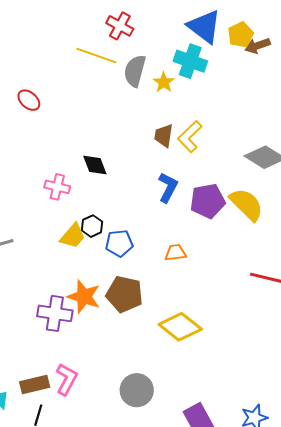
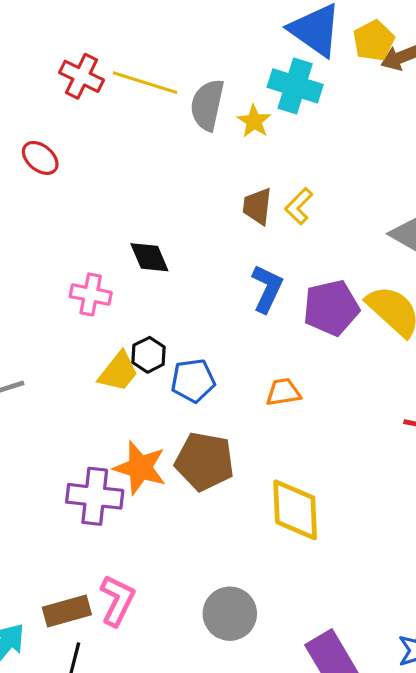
red cross: (120, 26) -> (82, 76), moved
yellow L-shape: (190, 137) -> (299, 206), size x0.7
yellow diamond: (180, 327) -> (295, 510), turned 51

